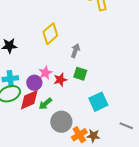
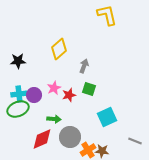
purple circle: (34, 83) -> (34, 95), moved
red diamond: (29, 100) -> (42, 139), moved
green arrow: (45, 104) -> (54, 119), turned -136

